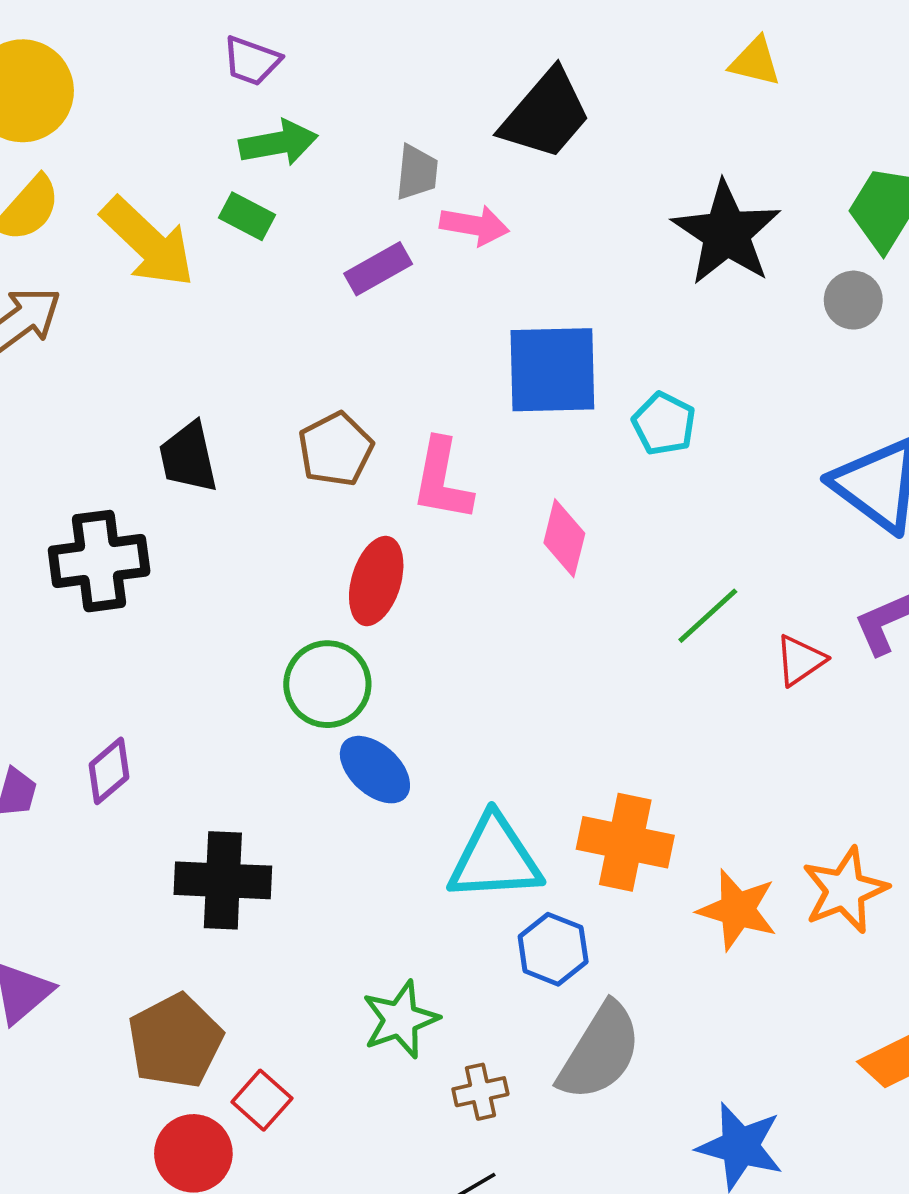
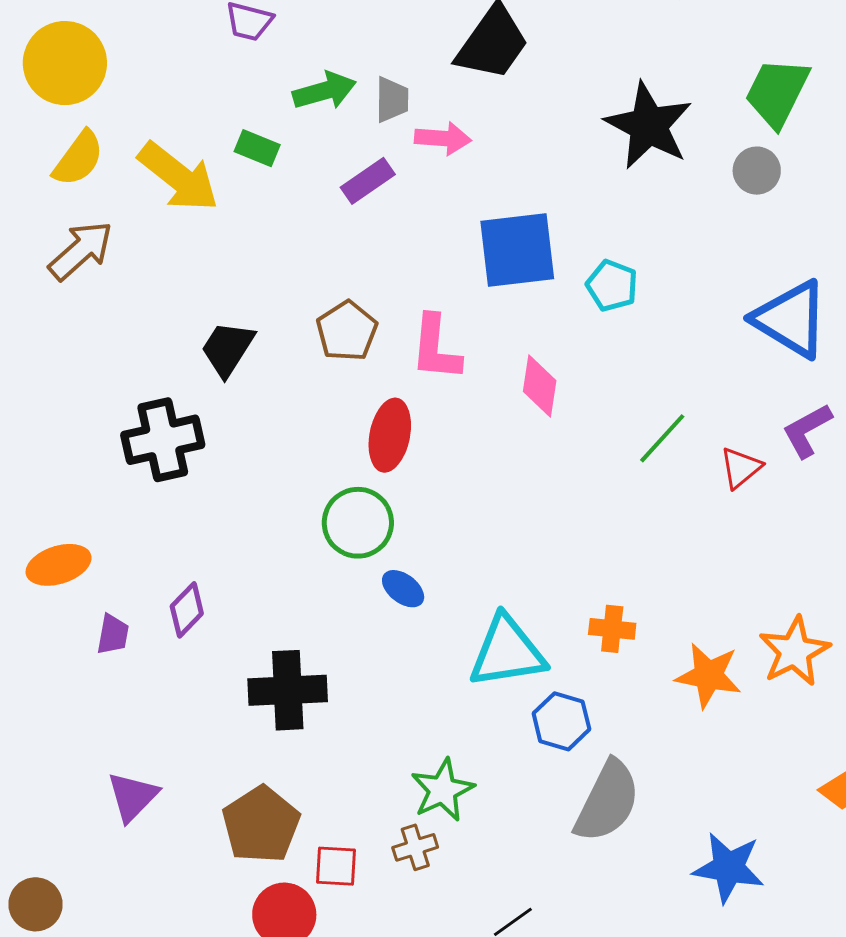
green arrow: (278, 143) -> (324, 91), moved
black trapezoid: (188, 457) -> (228, 349), turned 50
blue ellipse: (375, 770) -> (403, 589), size x0.7
orange cross: (625, 842) -> (612, 629), size x0.6
brown cross: (480, 1092) -> (415, 847), moved
red square: (262, 1100) -> (336, 866), turned -33

